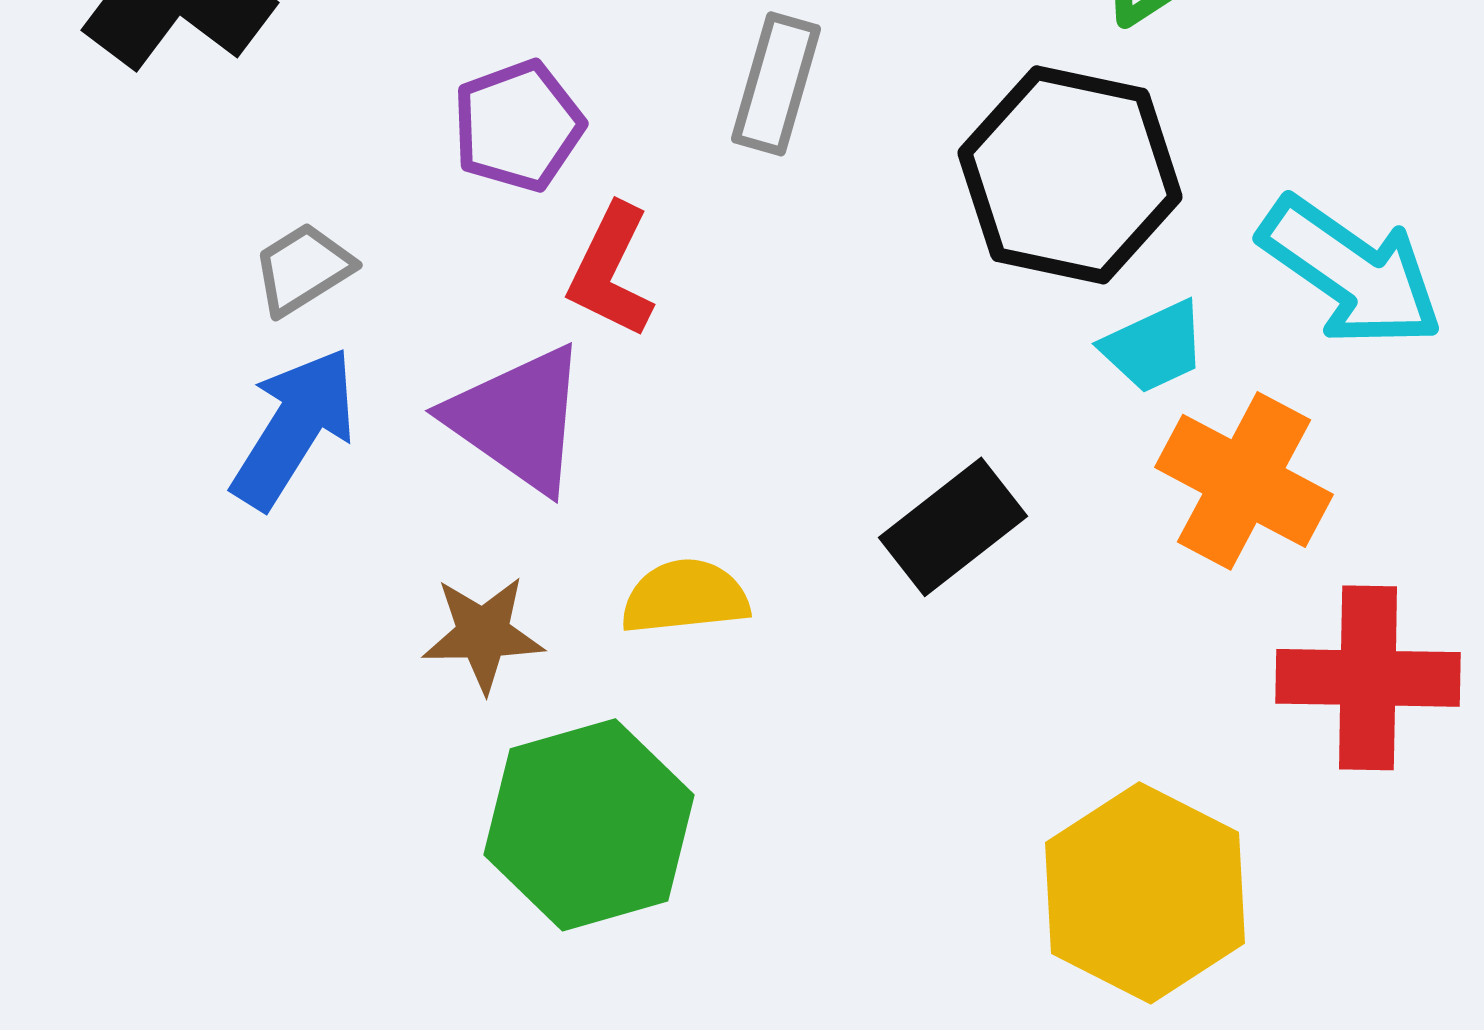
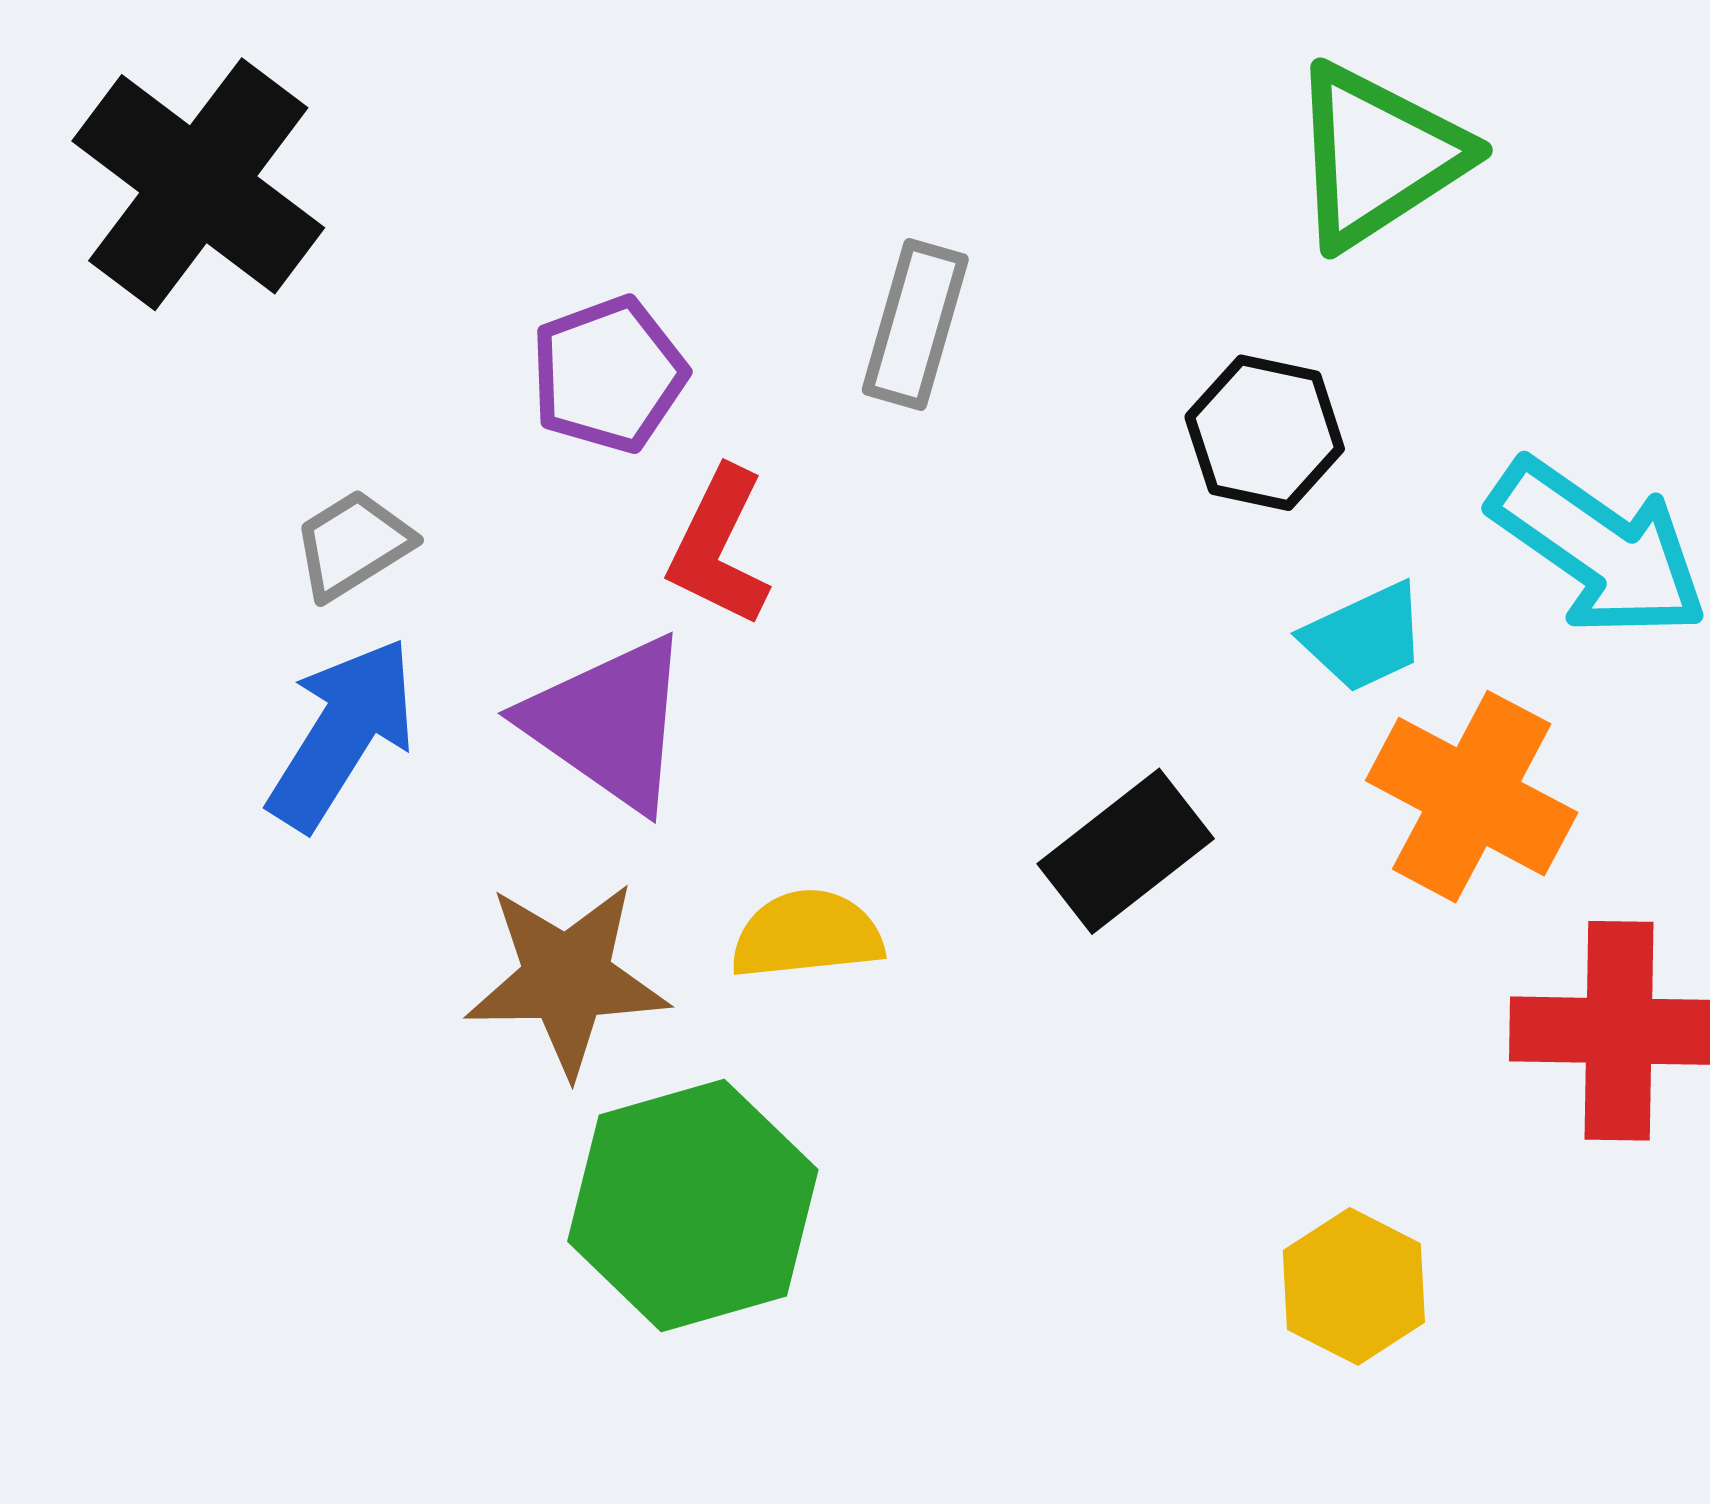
black hexagon: (1070, 175) -> (1265, 433), size x0.6
brown star: (483, 634) -> (567, 978), size x1.4
yellow hexagon: (1145, 893) -> (1354, 1286), size x0.6

